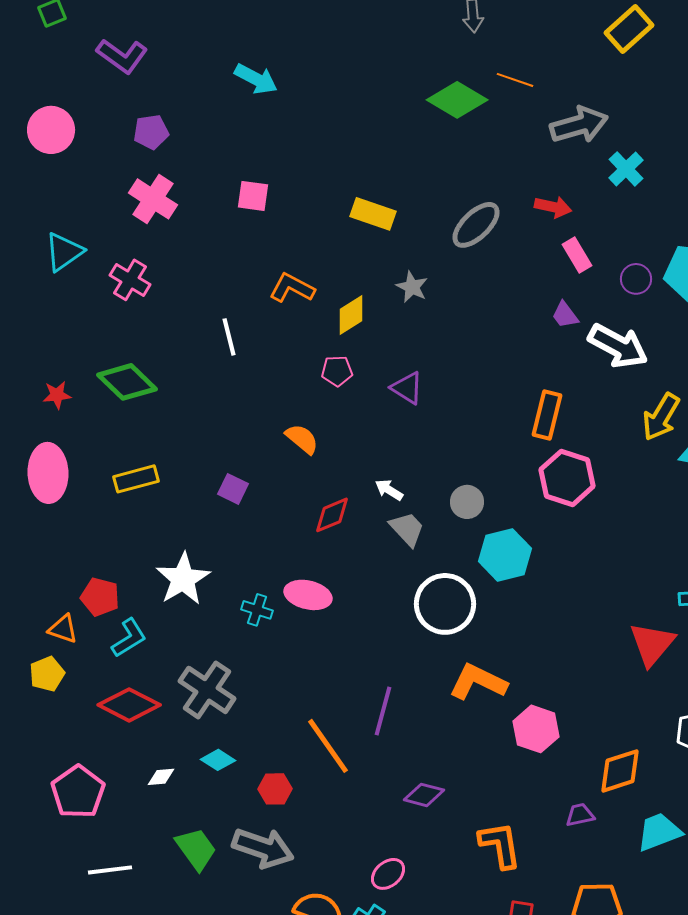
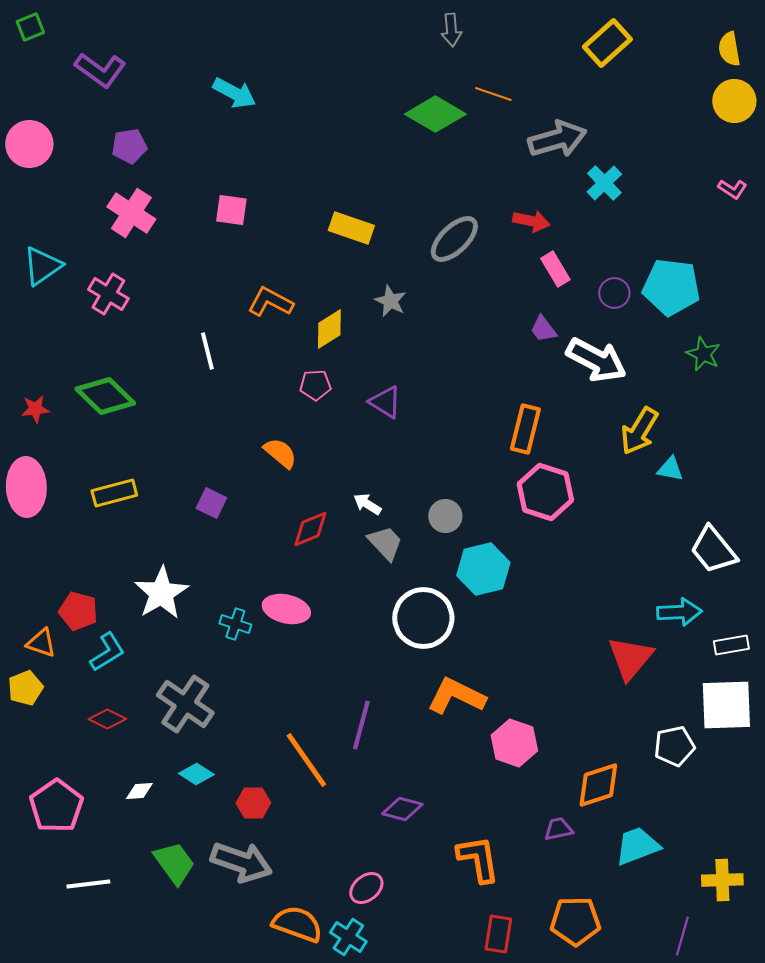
red diamond: (129, 705) -> (107, 719), size x0.6

